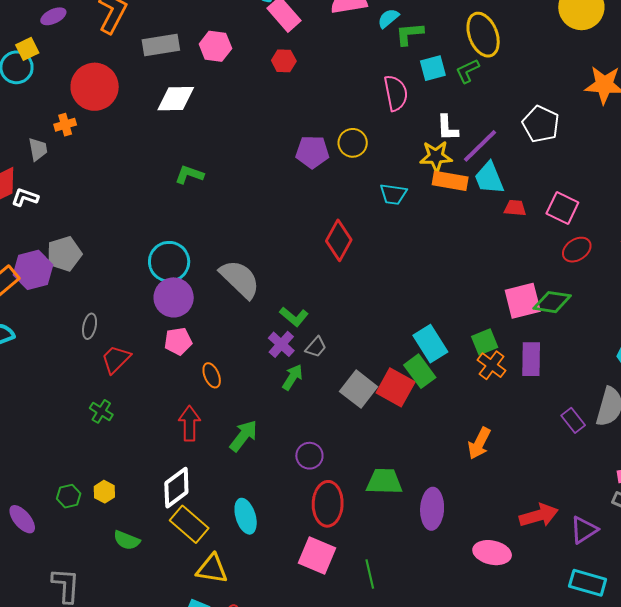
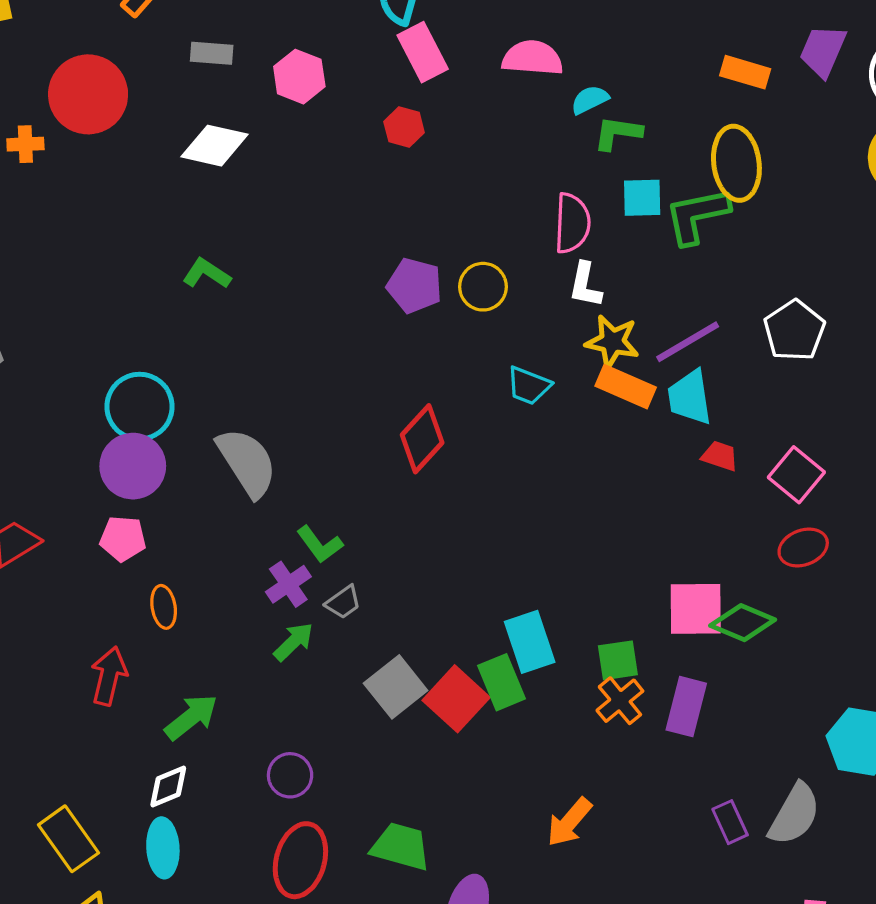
gray rectangle: (161, 45) -> (212, 53), size x0.7
green L-shape: (467, 71) -> (697, 216), size x1.6
white L-shape: (447, 128) -> (585, 285), moved
white diamond: (176, 488) -> (168, 787), moved, size x0.7

